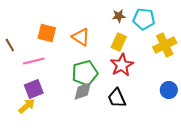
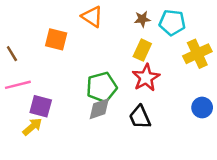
orange triangle: (81, 37) -> (92, 17), moved
pink line: (34, 61) -> (18, 85), moved
purple square: (34, 89) -> (41, 106), turned 36

